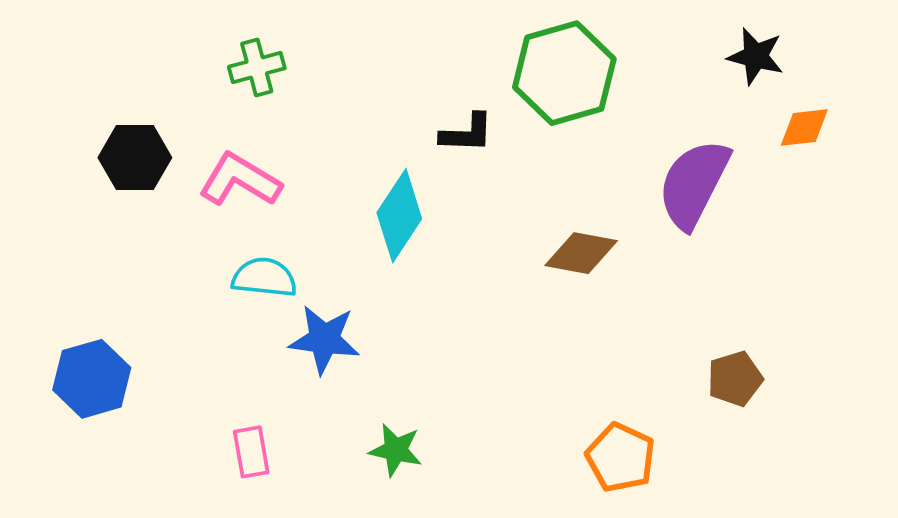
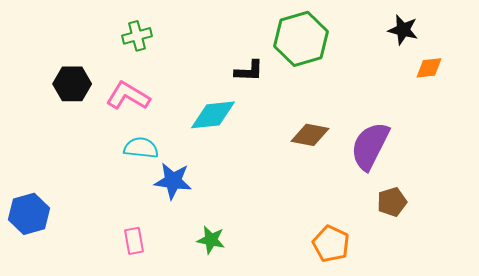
purple semicircle: (694, 184) -> (370, 146), moved
cyan diamond: (399, 216) -> (213, 115), turned 51
blue hexagon: (92, 379) -> (29, 214), moved

